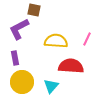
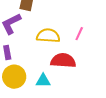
cyan triangle: (51, 86) -> (43, 81), turned 49

